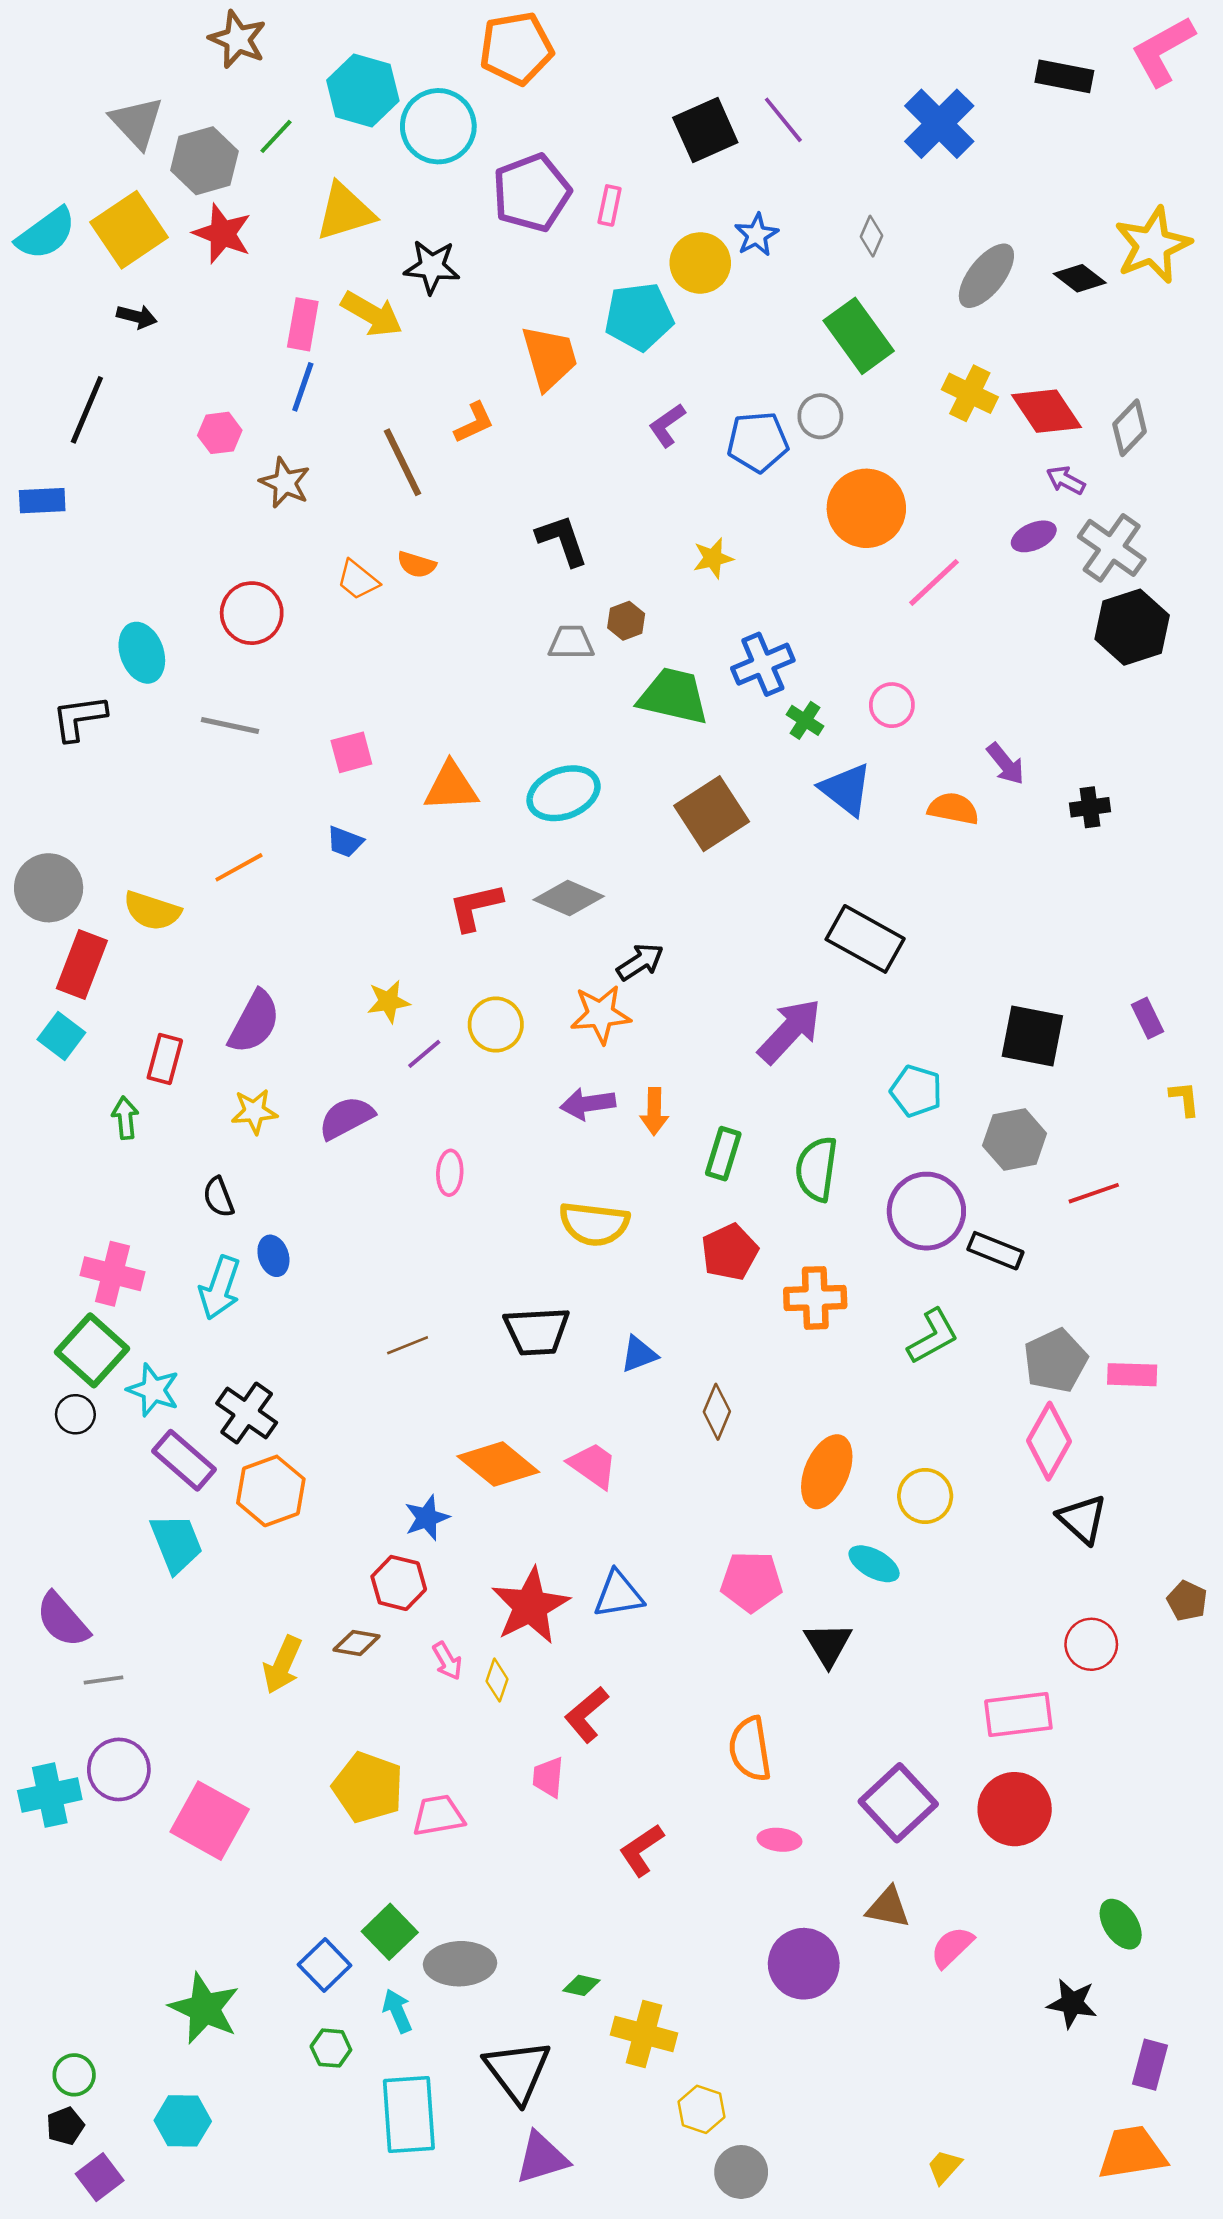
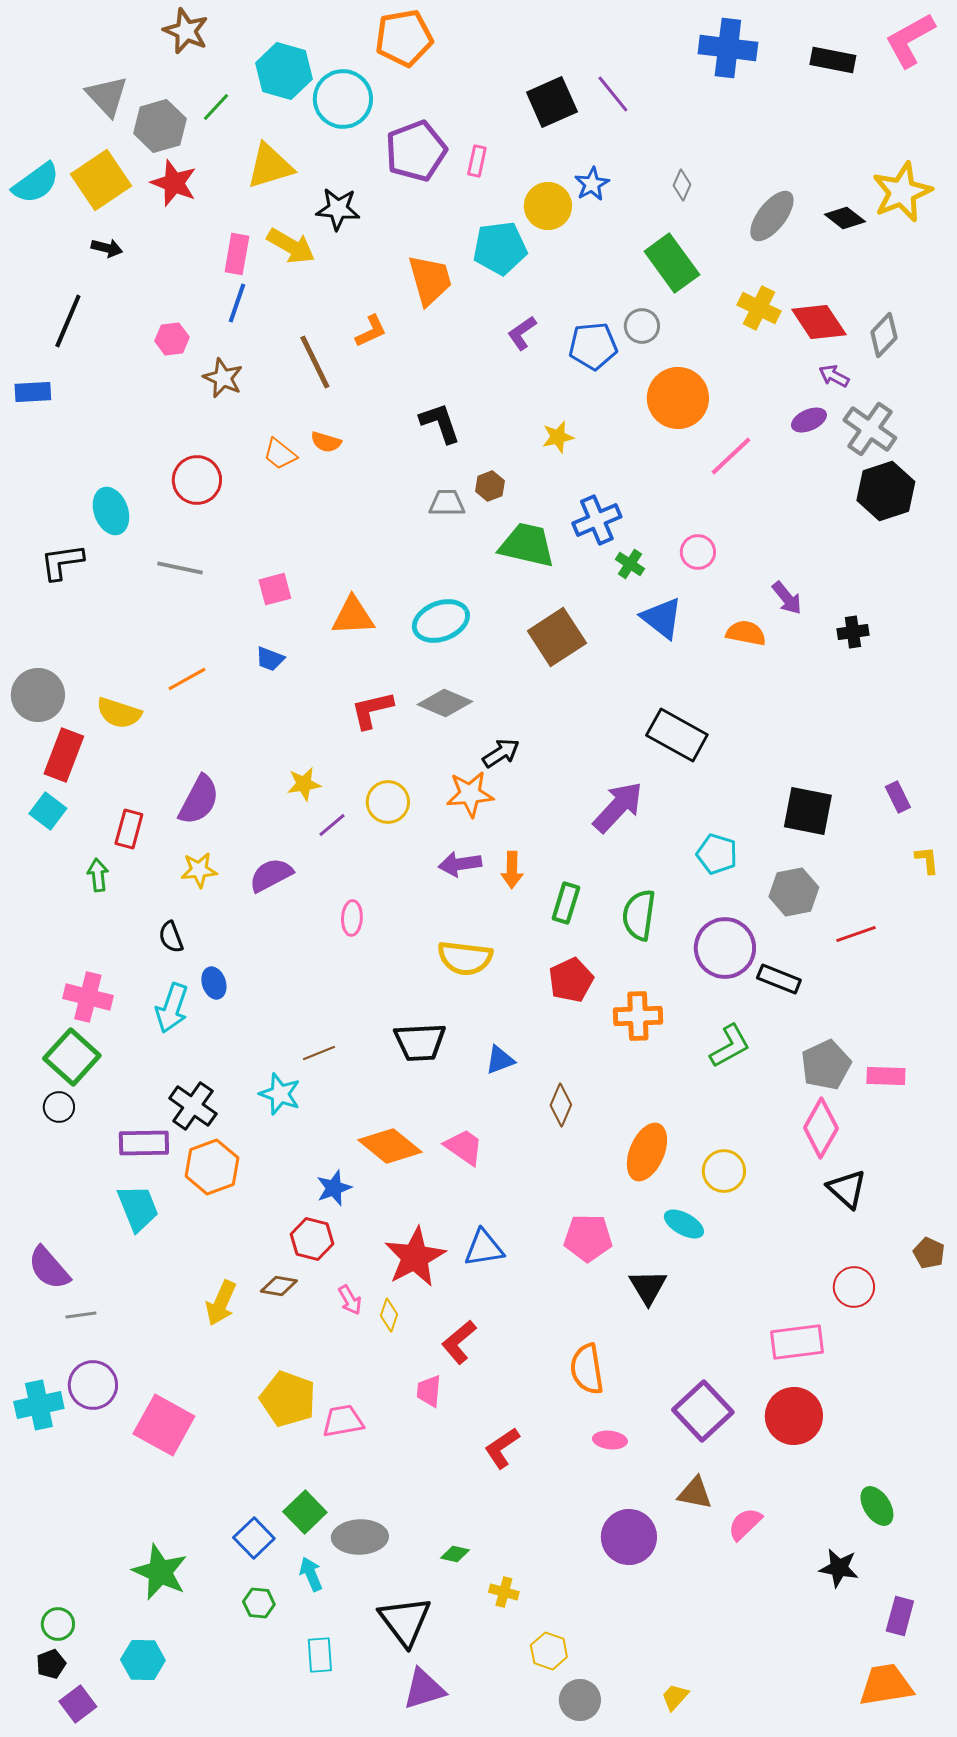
blue cross: (939, 124) -> (728, 48), moved, turned -38
cyan star: (153, 1390) -> (280, 1094), moved
purple rectangle: (184, 1460) -> (144, 1143), turned -42
yellow cross: (644, 2034) -> (504, 1592), size x0.6
cyan rectangle: (409, 2114) -> (320, 1655), size x0.6
yellow trapezoid: (944, 2167) -> (675, 1697), moved

